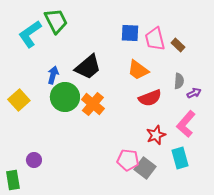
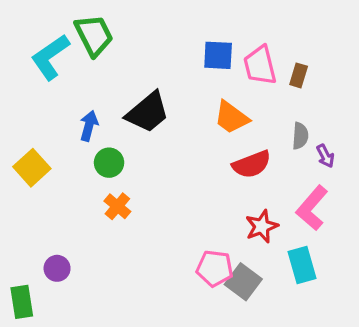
brown rectangle: (178, 45) -> (299, 75), turned 64
purple arrow: (194, 93) -> (325, 156), turned 88
green circle: (65, 97) -> (109, 163), size x0.6
orange cross: (93, 104) -> (117, 206), moved, size x0.7

